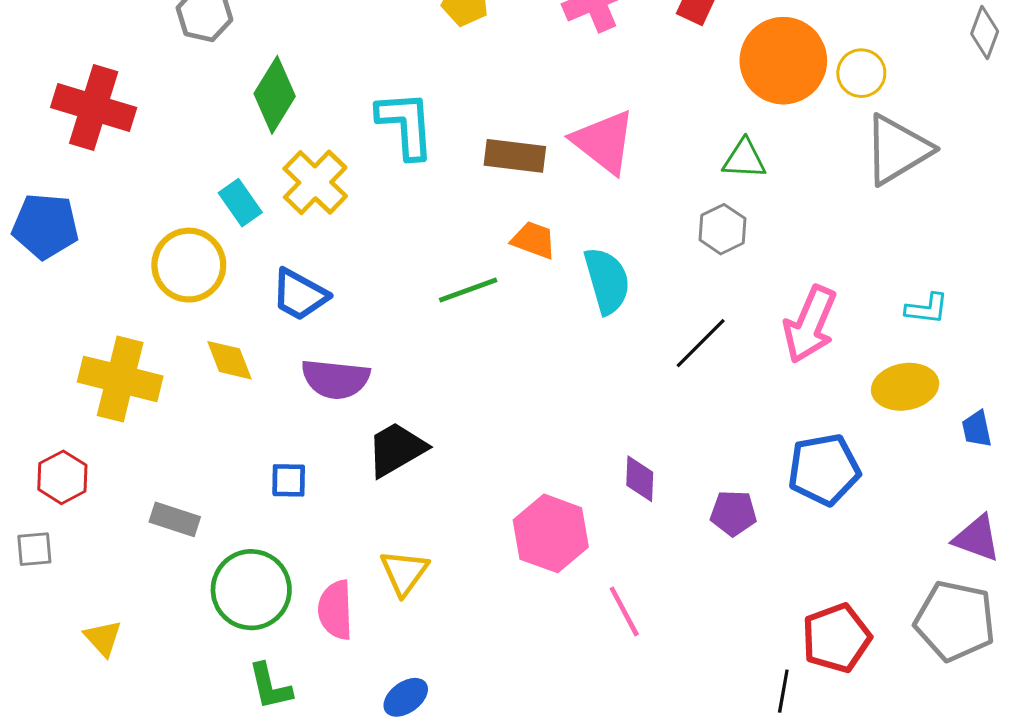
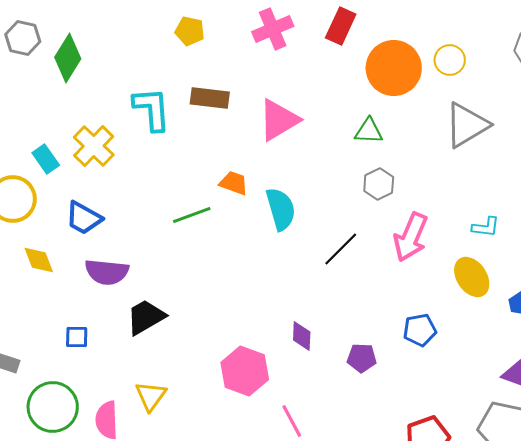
yellow circle: (861, 73) -> (450, 60), moved
green diamond: (275, 95) -> (68, 58), moved
pink triangle: (604, 142) -> (279, 120), turned 51
brown rectangle: (515, 156) -> (210, 98), moved
gray hexagon: (722, 229) -> (379, 184), moved
yellow ellipse: (905, 387) -> (472, 277), turned 66
blue pentagon: (824, 469) -> (420, 330), size x0.7

